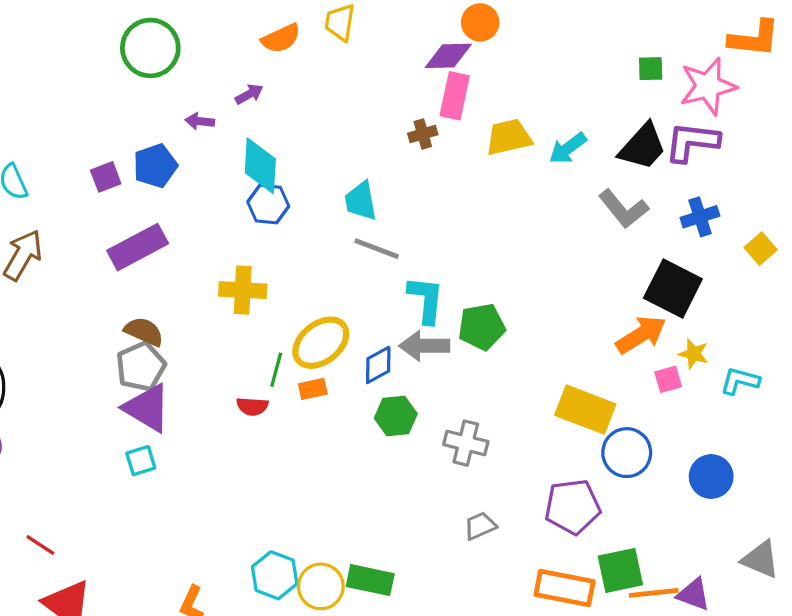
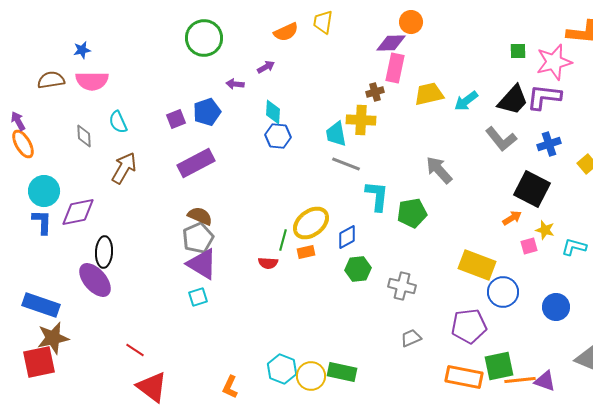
cyan diamond: (260, 166) -> (273, 112), size x0.7
yellow cross: (243, 290) -> (361, 120), moved
orange arrow: (641, 335) -> (512, 218), size x0.6
gray arrow: (424, 346) -> (439, 170), moved, turned 48

